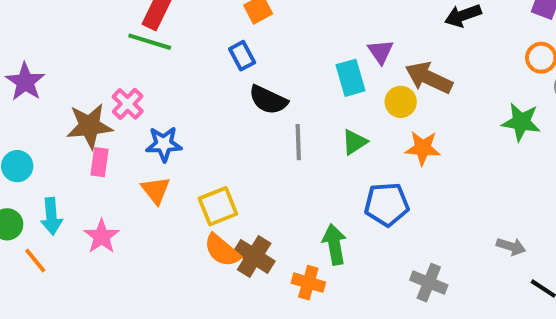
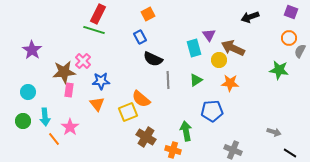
orange semicircle: (222, 250) -> (141, 99), moved
orange line: (35, 260) -> (54, 139), moved

